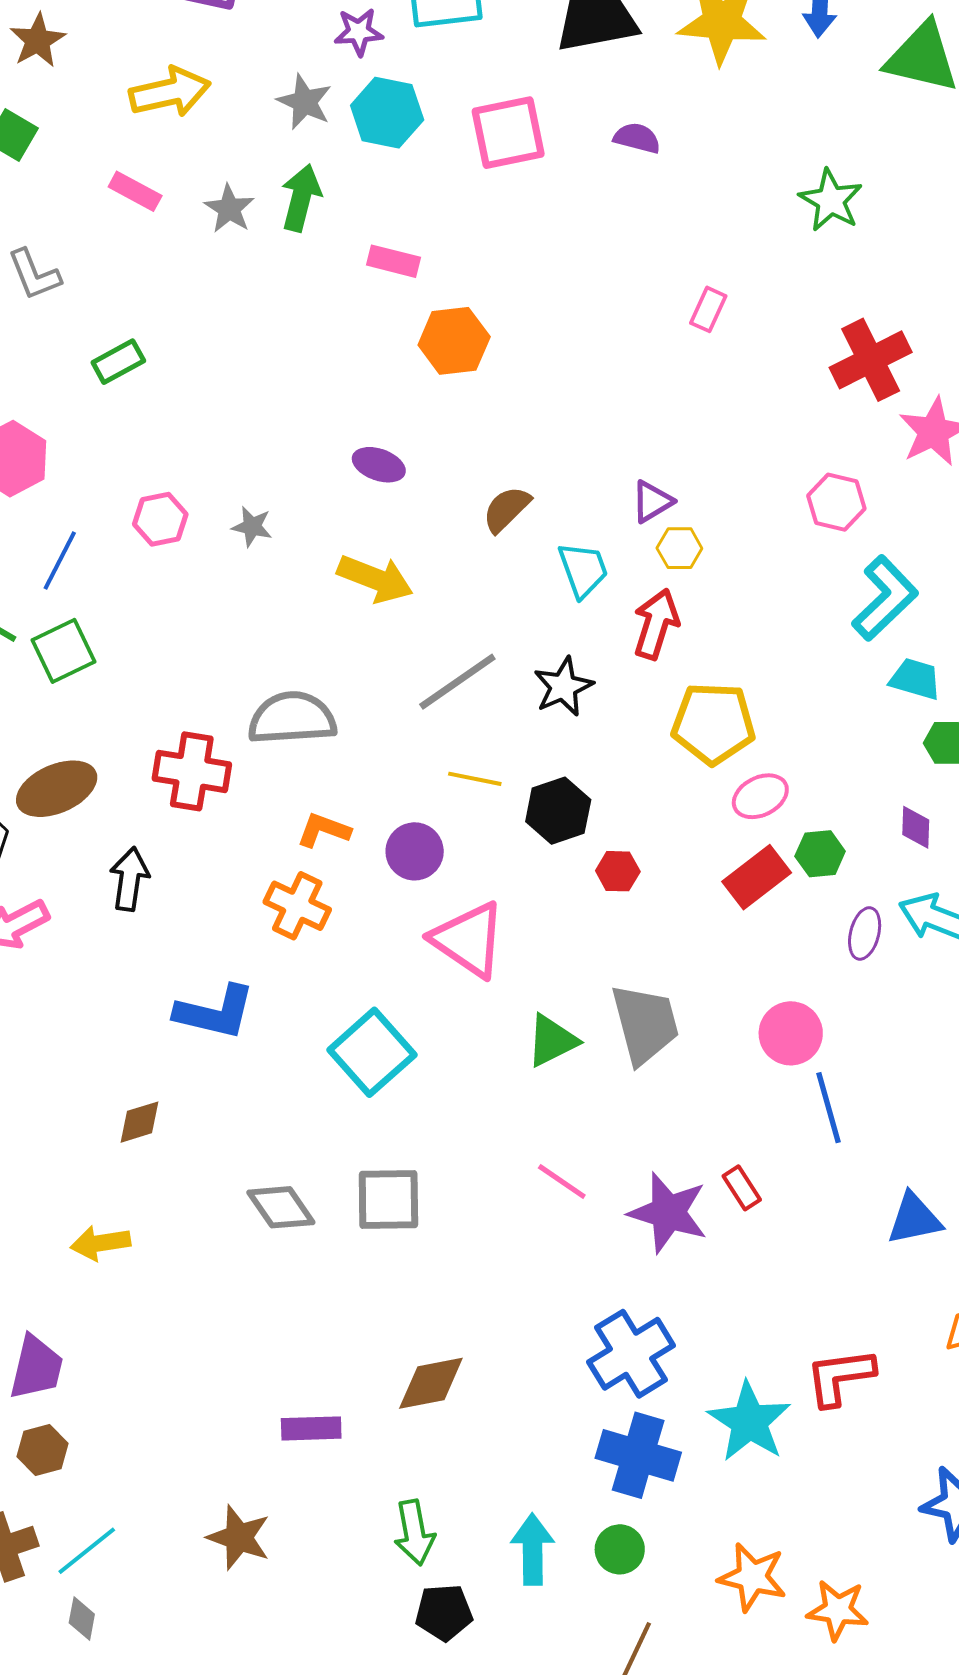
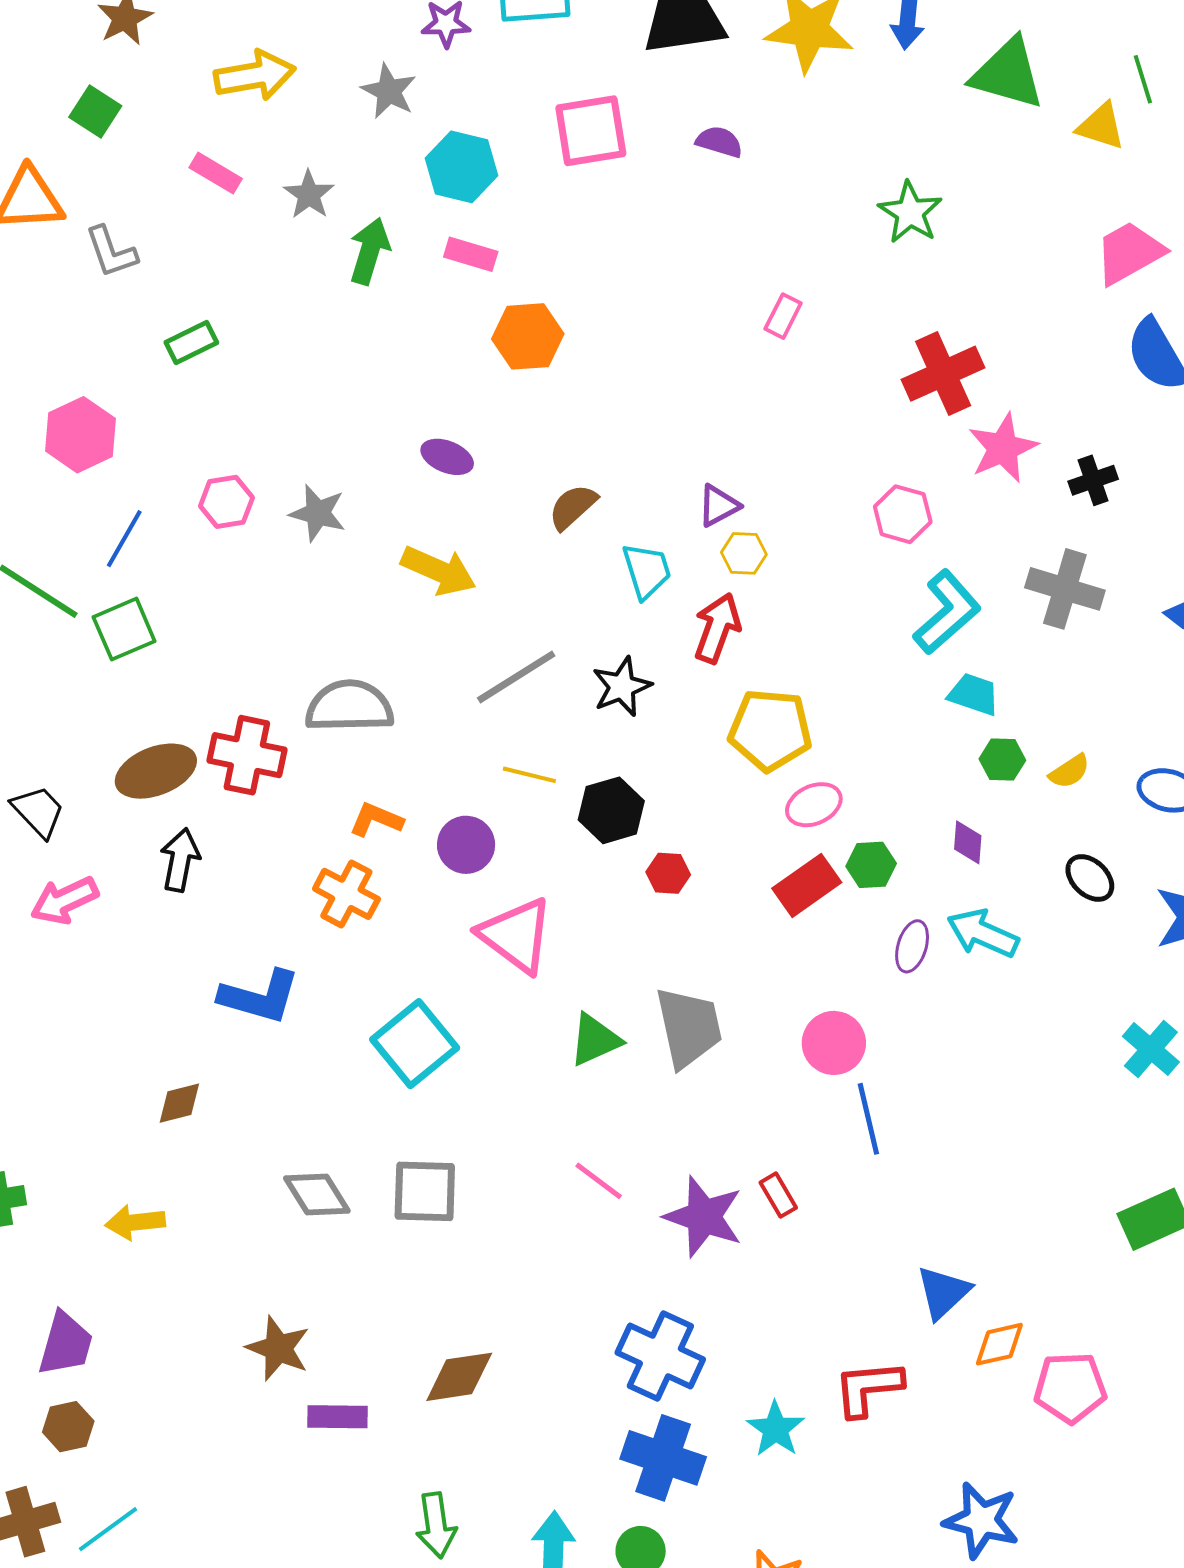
cyan hexagon: (387, 113) -> (461, 167), moved
green arrow: (301, 198) -> (370, 251), moved
gray star: (252, 527) -> (318, 513), size x1.4
brown ellipse: (57, 789) -> (156, 771), moved
blue triangle: (914, 1219) -> (943, 1292), moved, turned -34
blue cross: (631, 1354) -> (660, 1356), turned -36
cyan star: (749, 1422) -> (776, 1429), size x0.7
brown star: (239, 1537) -> (278, 1348), moved

